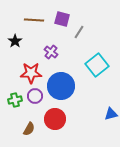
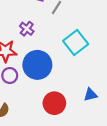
red circle: (55, 119) -> (54, 103), moved

